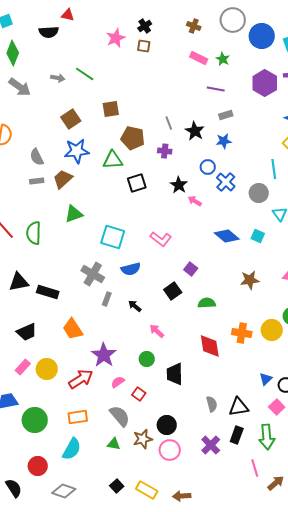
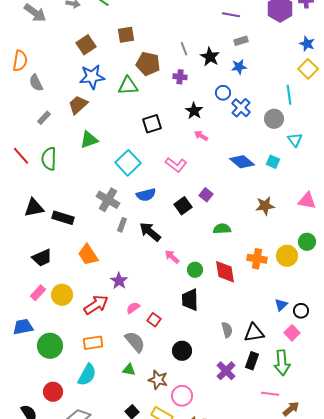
gray semicircle: (37, 157) -> (36, 83), moved
gray rectangle: (37, 181) -> (44, 118), moved, turned -40
black square: (137, 183) -> (152, 124), moved
pink arrow: (195, 201) -> (201, 136), moved
cyan square: (113, 237) -> (128, 163), turned 30
black square: (173, 291) -> (183, 206), moved
black arrow: (135, 306) -> (150, 232), size x1.6
purple star: (104, 355) -> (119, 281), size x0.7
green circle: (147, 359) -> (195, 270), moved
brown star: (143, 439) -> (158, 380), moved, turned 30
pink circle: (170, 450) -> (182, 396), moved
pink line: (255, 468) -> (270, 394), turned -66

